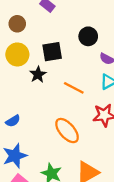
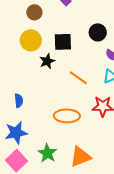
blue semicircle: (13, 121) -> (19, 101), turned -72
orange ellipse: (67, 131) -> (67, 116), turned -55

